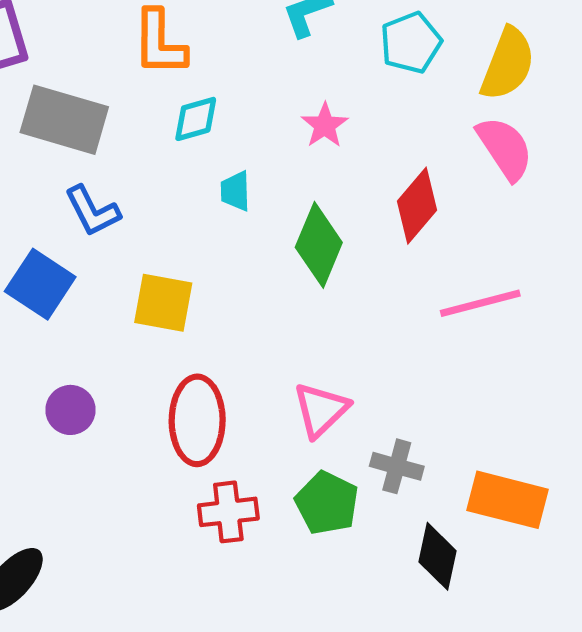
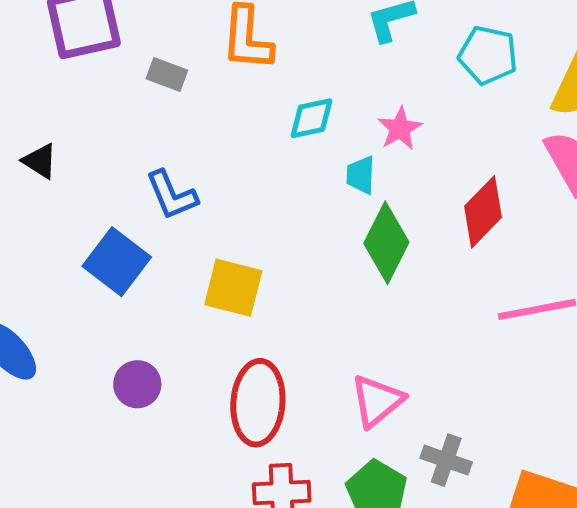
cyan pentagon: (411, 43) -> (488, 55), turned 30
cyan diamond: (196, 119) -> (311, 118), moved
gray rectangle: (64, 120) -> (167, 74), moved, size x0.5
cyan trapezoid: (235, 191) -> (361, 175), moved

